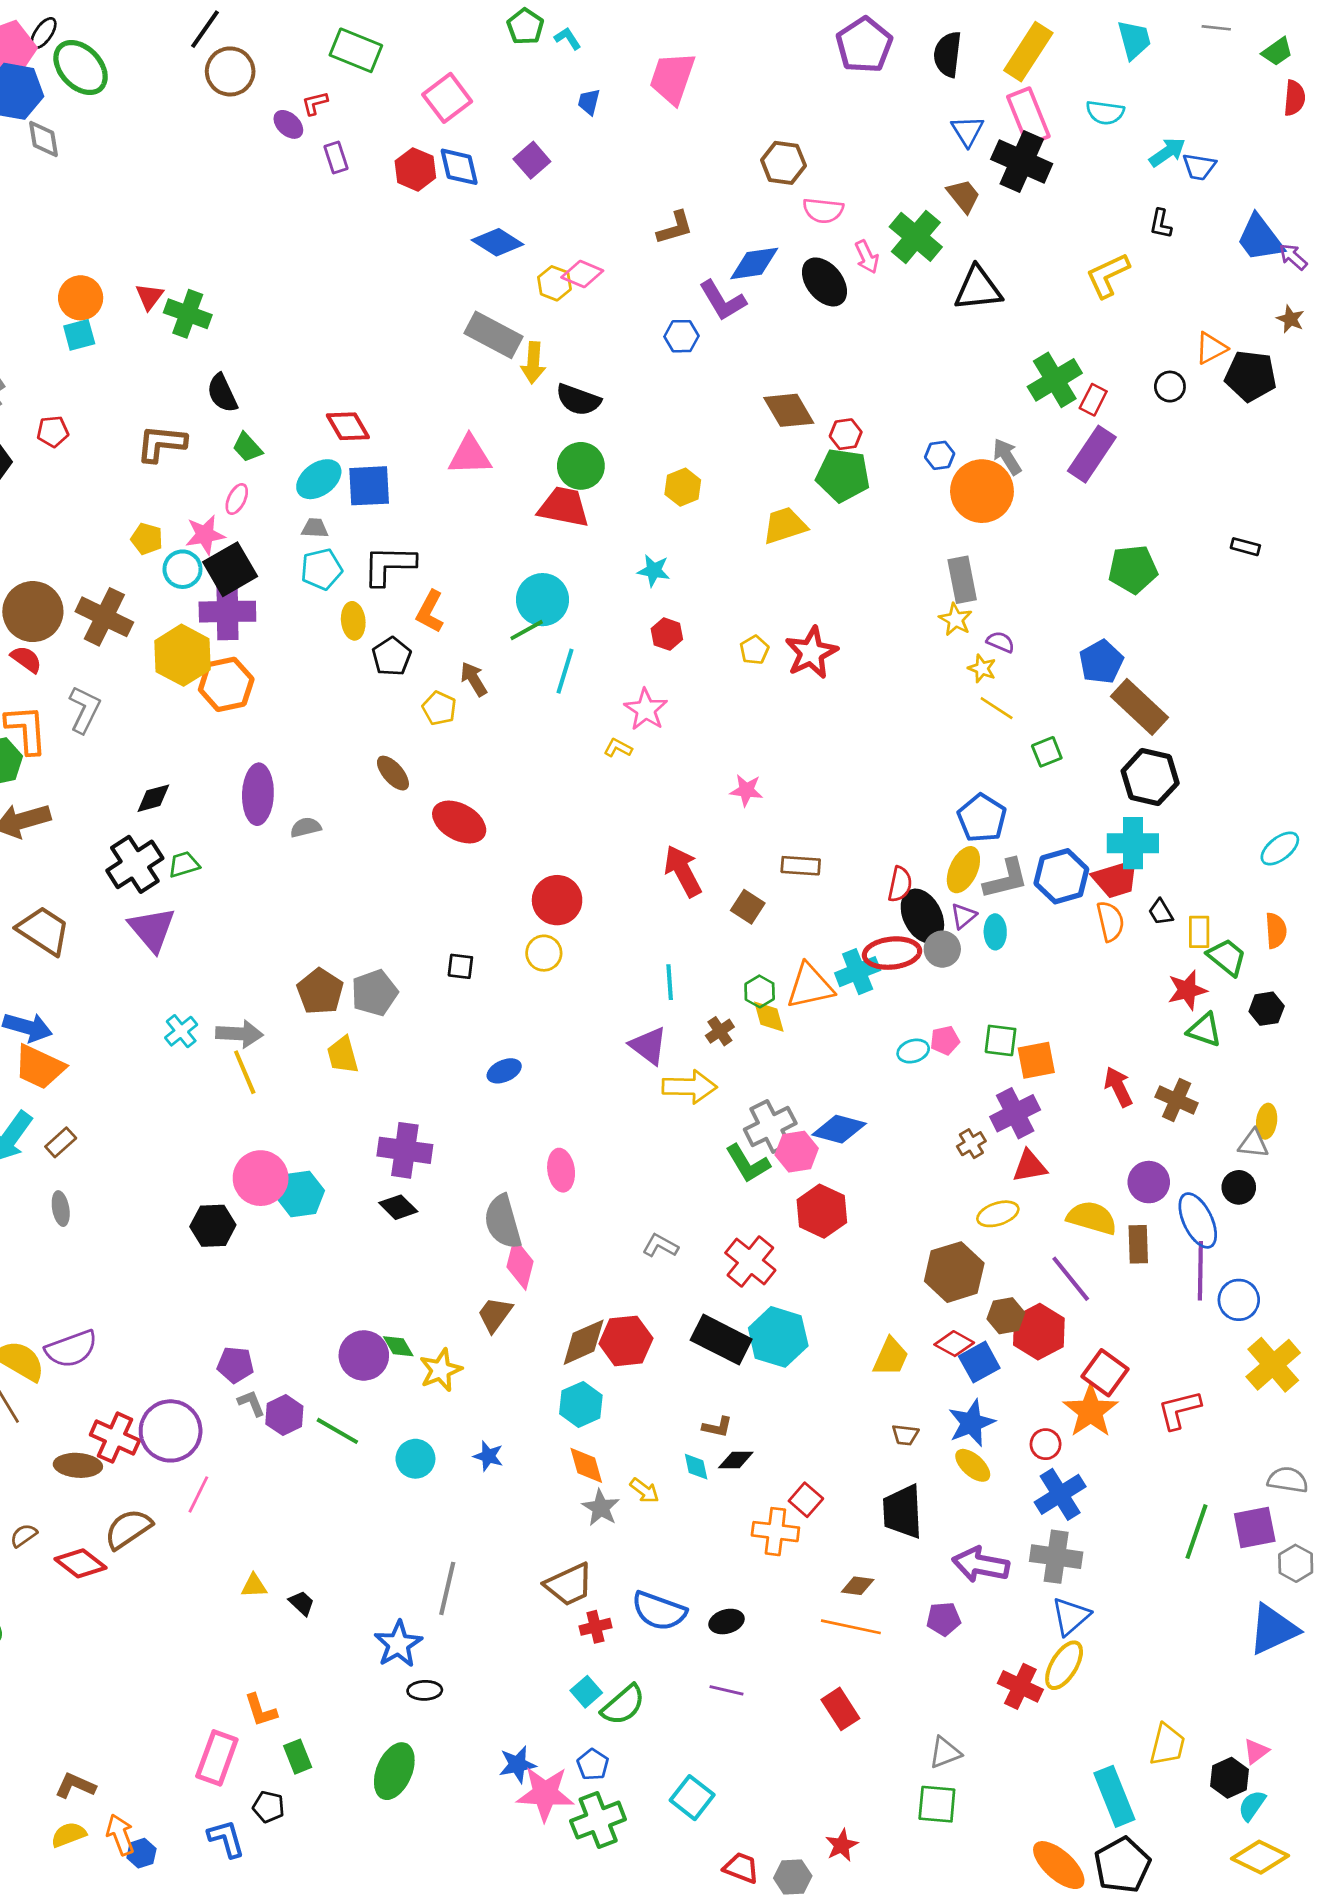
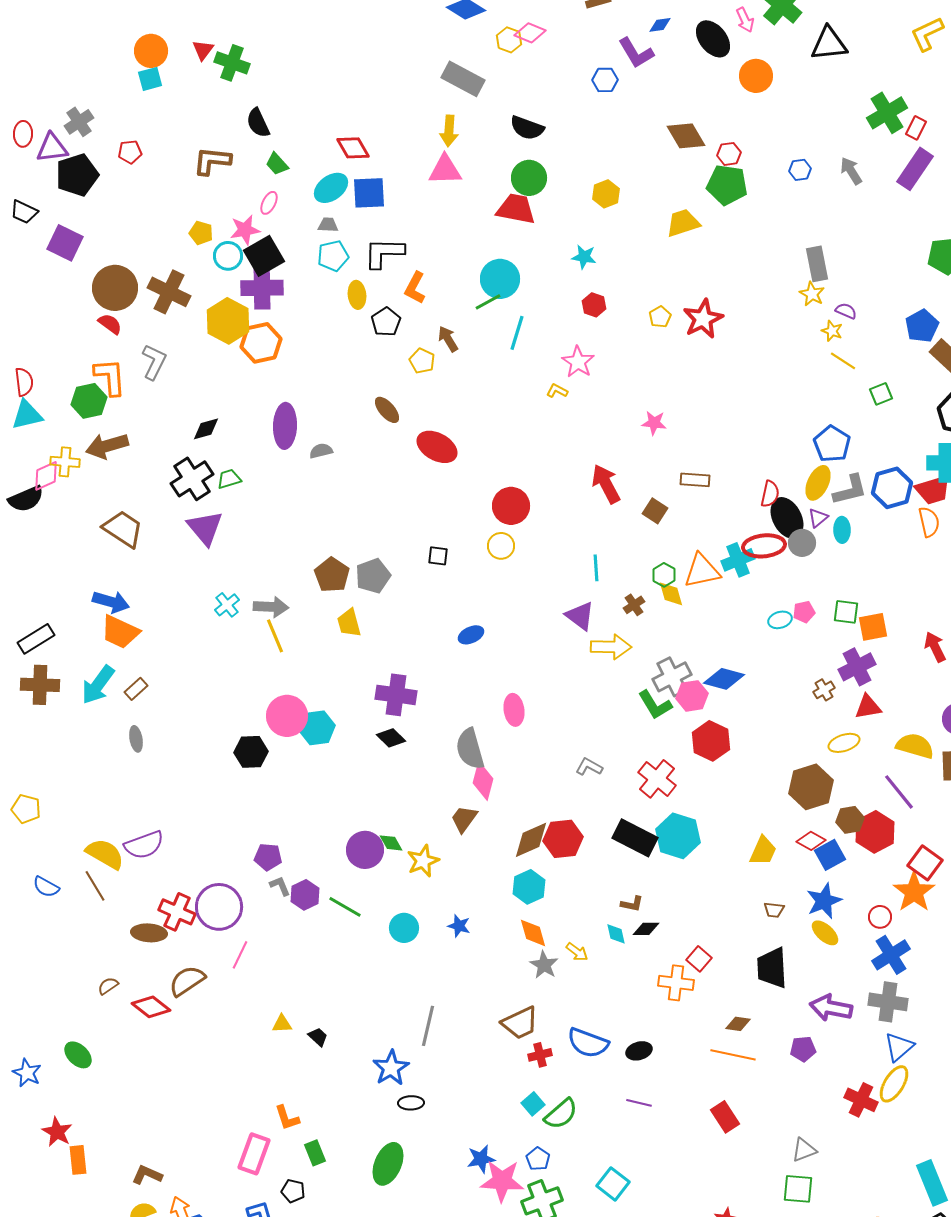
blue diamond: (754, 263) -> (660, 25), size x0.6
yellow arrow: (533, 363) -> (449, 131), moved
orange circle: (982, 491) -> (756, 76), moved, size x0.7

